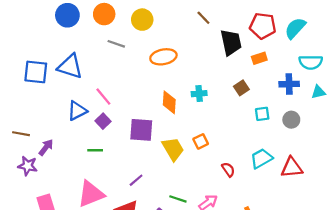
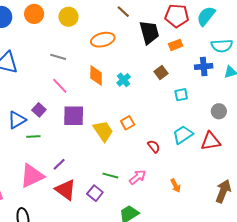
gray line: (116, 44) -> (58, 57), moved
orange ellipse: (163, 57) -> (103, 40), moved
cyan cross: (199, 94) -> (124, 80), turned -32
pink line: (103, 97) -> (60, 86), moved
orange diamond: (169, 102) -> (96, 75), moved
blue triangle: (77, 111) -> (17, 120), moved
gray circle: (291, 120) -> (219, 111), moved
purple line: (136, 180) -> (59, 164), moved

